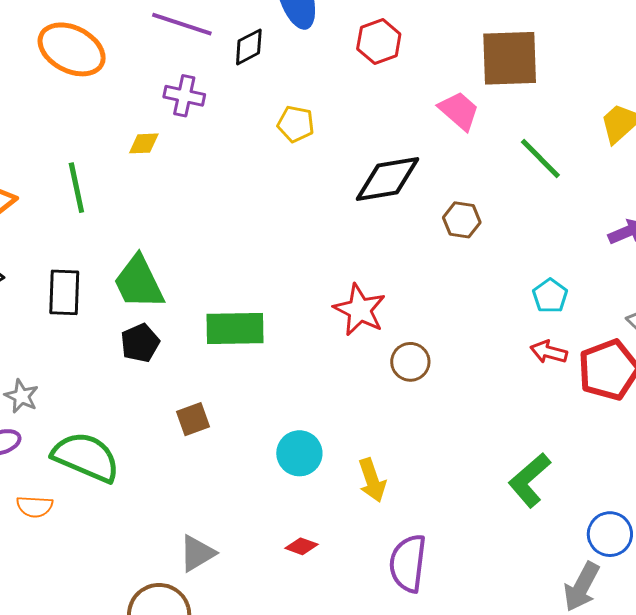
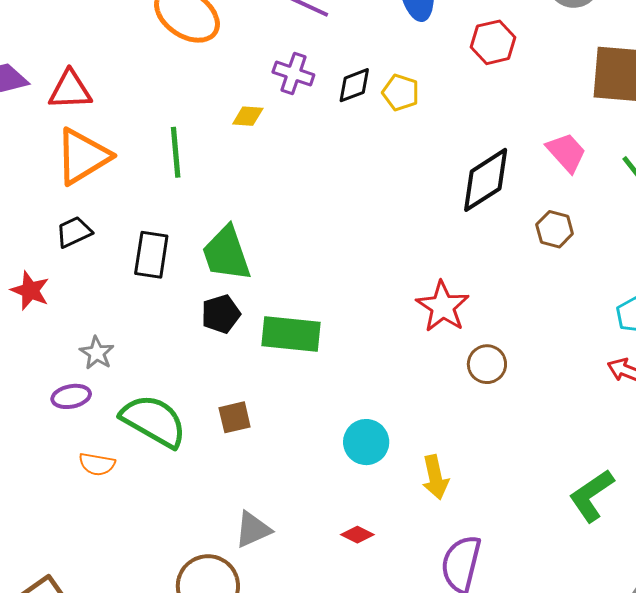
black diamond: (249, 47) -> (354, 85), moved
pink trapezoid: (459, 111) -> (566, 152), moved
yellow pentagon: (296, 124) -> (401, 93), moved
black diamond: (388, 179) -> (486, 180), turned -30
green rectangle: (235, 328) -> (291, 334), moved
brown square: (193, 419) -> (235, 417), moved

